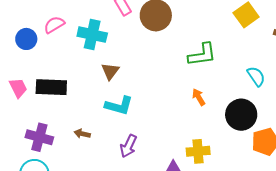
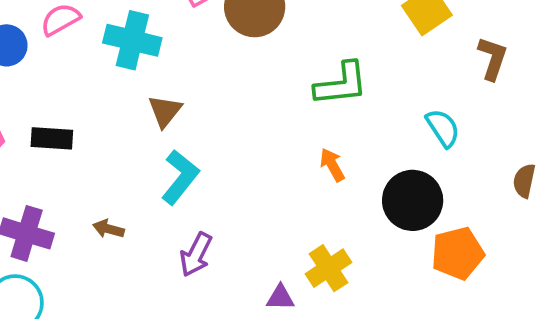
black rectangle: (51, 87) -> (52, 138), size x0.7
cyan L-shape: (119, 106) -> (180, 177), turned -68
yellow cross: (198, 151) -> (328, 268), turned -30

